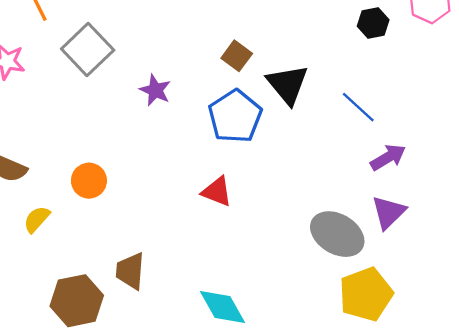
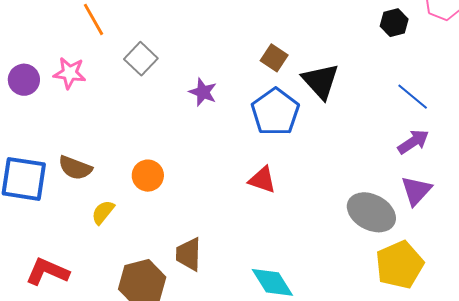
gray square: (88, 49) -> (141, 59), size x0.7
blue line: (358, 107) -> (413, 97), moved

